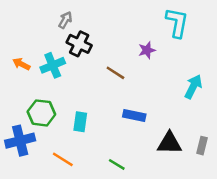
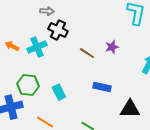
gray arrow: (65, 20) -> (47, 11), turned 64
purple star: (147, 50) -> (112, 47), moved
cyan rectangle: (80, 122) -> (59, 92), turned -35

